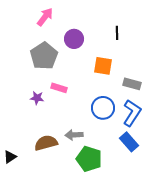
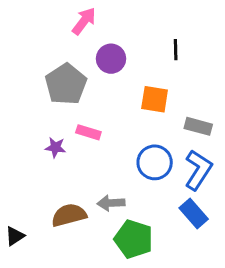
pink arrow: (45, 17) -> (84, 21), moved

